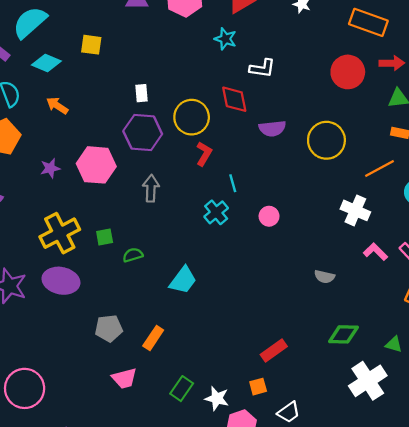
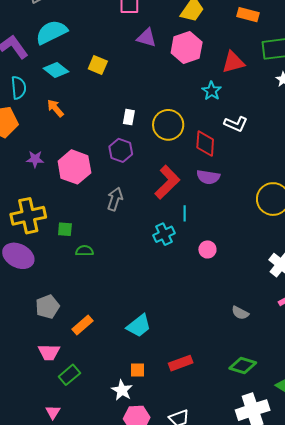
yellow circle: (192, 117) -> (168, 125), moved
purple semicircle: (272, 128) -> (208, 177), moved
purple hexagon: (143, 133) -> (121, 150), size x0.7
red L-shape: (204, 154) -> (167, 182), size x1.6
cyan trapezoid: (183, 280) -> (139, 326), moved
gray pentagon: (109, 328) -> (47, 307), turned -30
orange square: (258, 387) -> (138, 370), moved
green rectangle: (182, 389) -> (69, 375), moved

